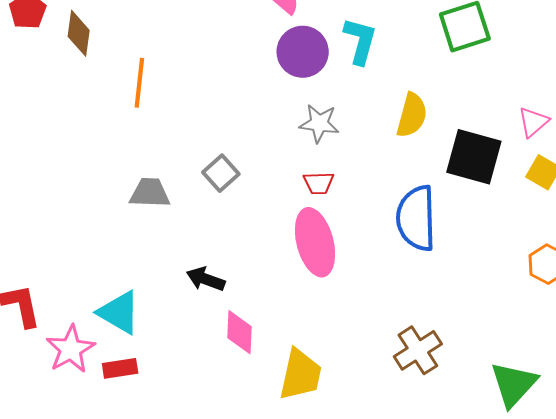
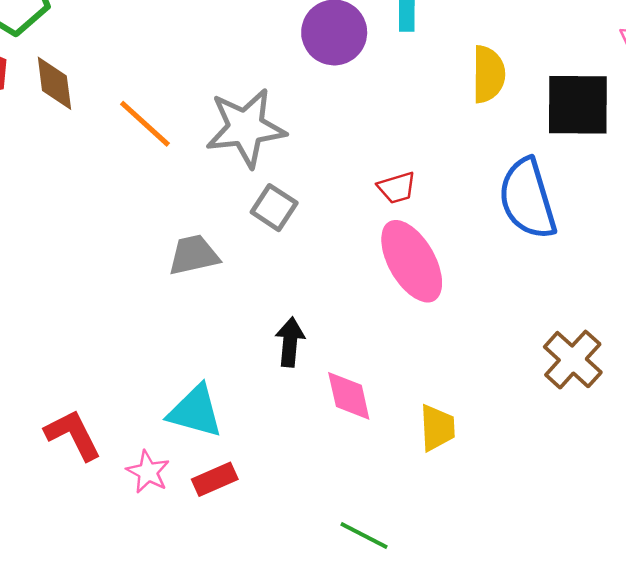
orange line: (139, 83) -> (145, 124), turned -39
gray star: (319, 123) -> (246, 128), moved, size x1.6
black arrow: (206, 279) -> (290, 342), turned 90
pink star: (71, 349) -> (148, 472), size x0.7
yellow trapezoid: (300, 375) -> (437, 428), size x0.7

